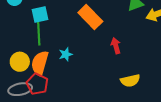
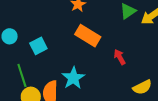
green line: (39, 34) -> (22, 75), moved
cyan star: (66, 54) -> (73, 78), size x1.6

